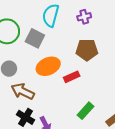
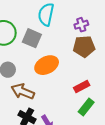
purple cross: (84, 17) -> (81, 25), moved
red rectangle: (72, 77) -> (82, 86), moved

